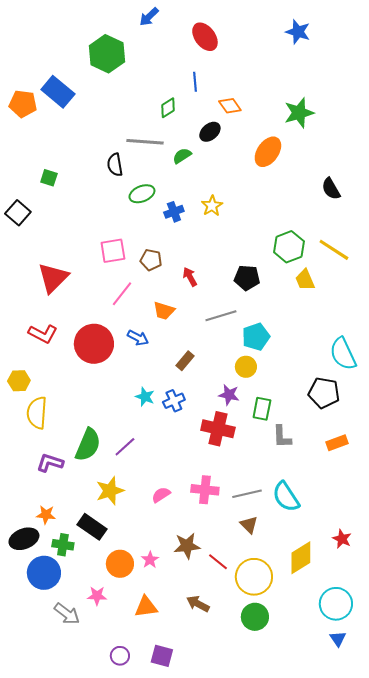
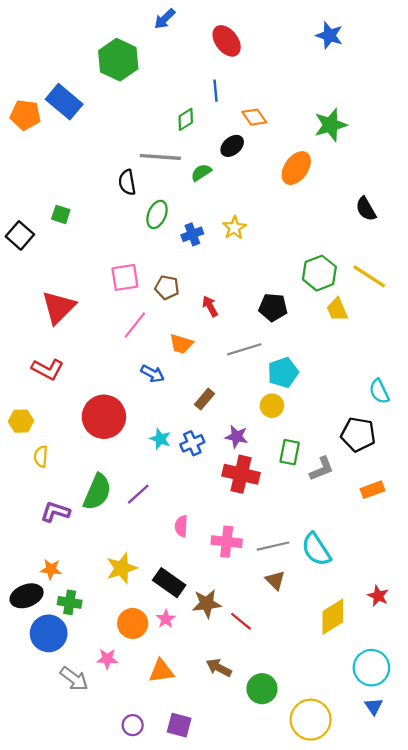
green square: (49, 178) -> (61, 214), moved
green ellipse: (142, 194) -> (157, 214), turned -45
red circle: (94, 344) -> (104, 417), moved
cyan semicircle: (343, 354) -> (379, 391), size x0.7
purple star: (229, 395) -> (237, 437), moved
yellow semicircle: (37, 413) -> (41, 457), size x0.6
gray L-shape: (282, 437) -> (322, 469), moved, turned -110
yellow star: (110, 491) -> (122, 568), moved
pink semicircle: (161, 495) -> (181, 526), moved, turned -54
black rectangle: (92, 527) -> (169, 583), moved
yellow circle: (254, 577) -> (311, 720), moved
green circle: (255, 617) -> (262, 689), moved

